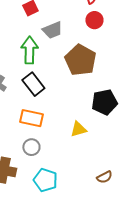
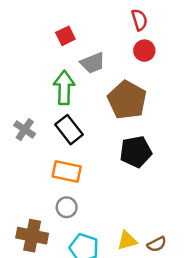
black pentagon: (104, 102) -> (136, 152), moved
yellow triangle: (78, 129) -> (127, 241), moved

